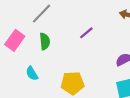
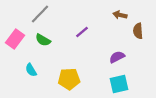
green semicircle: (45, 41) -> (43, 40), turned 126

